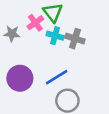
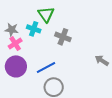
pink cross: (35, 23) -> (15, 44), moved
cyan cross: (55, 36) -> (34, 29), moved

